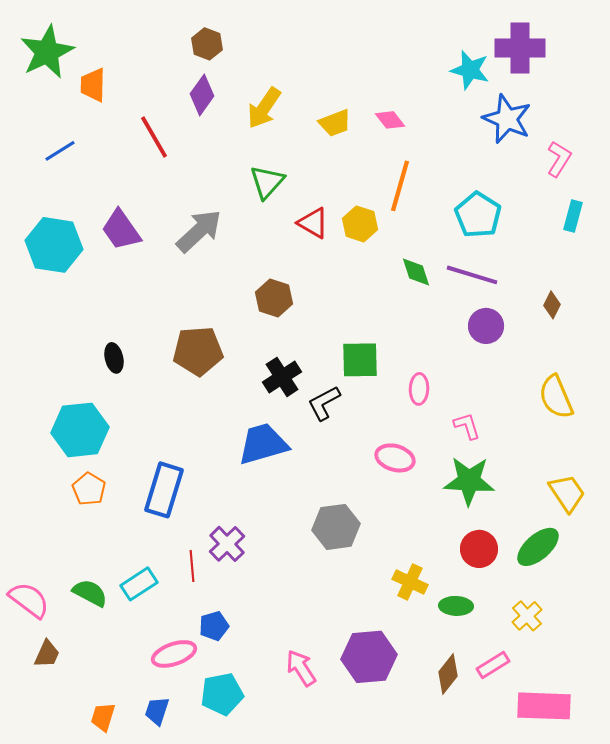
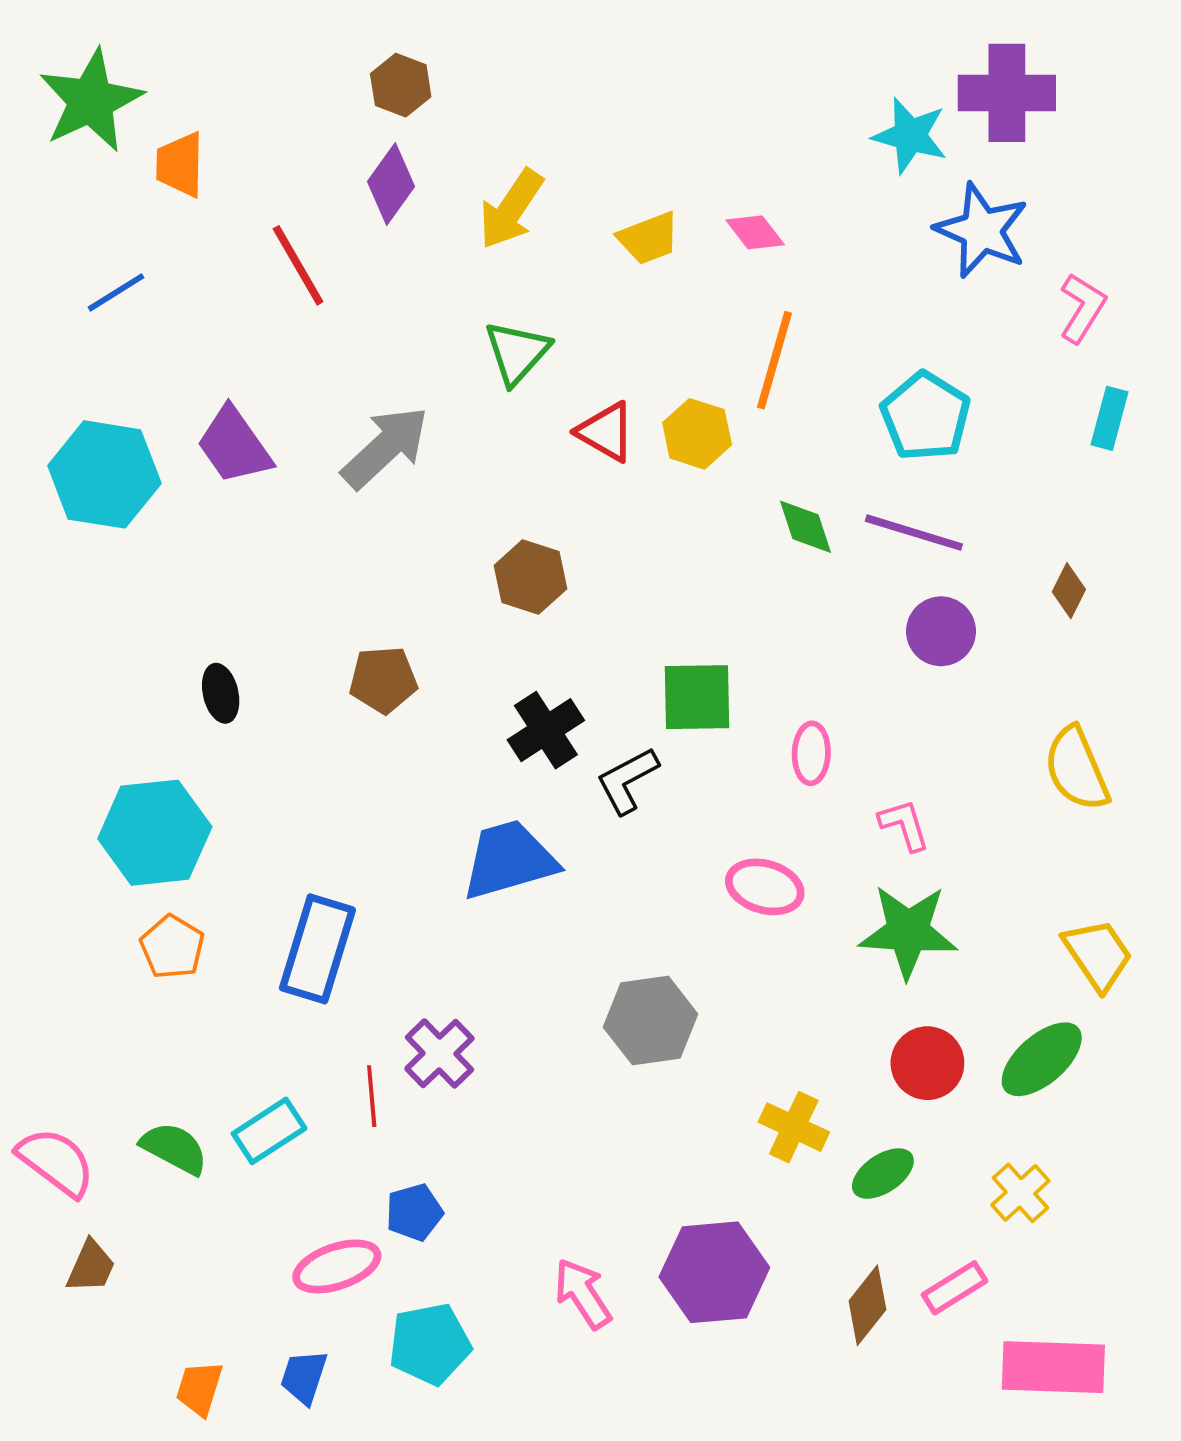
brown pentagon: (198, 351) -> (383, 680), size x0.7
green ellipse: (456, 606) -> (883, 1174), turned -36

